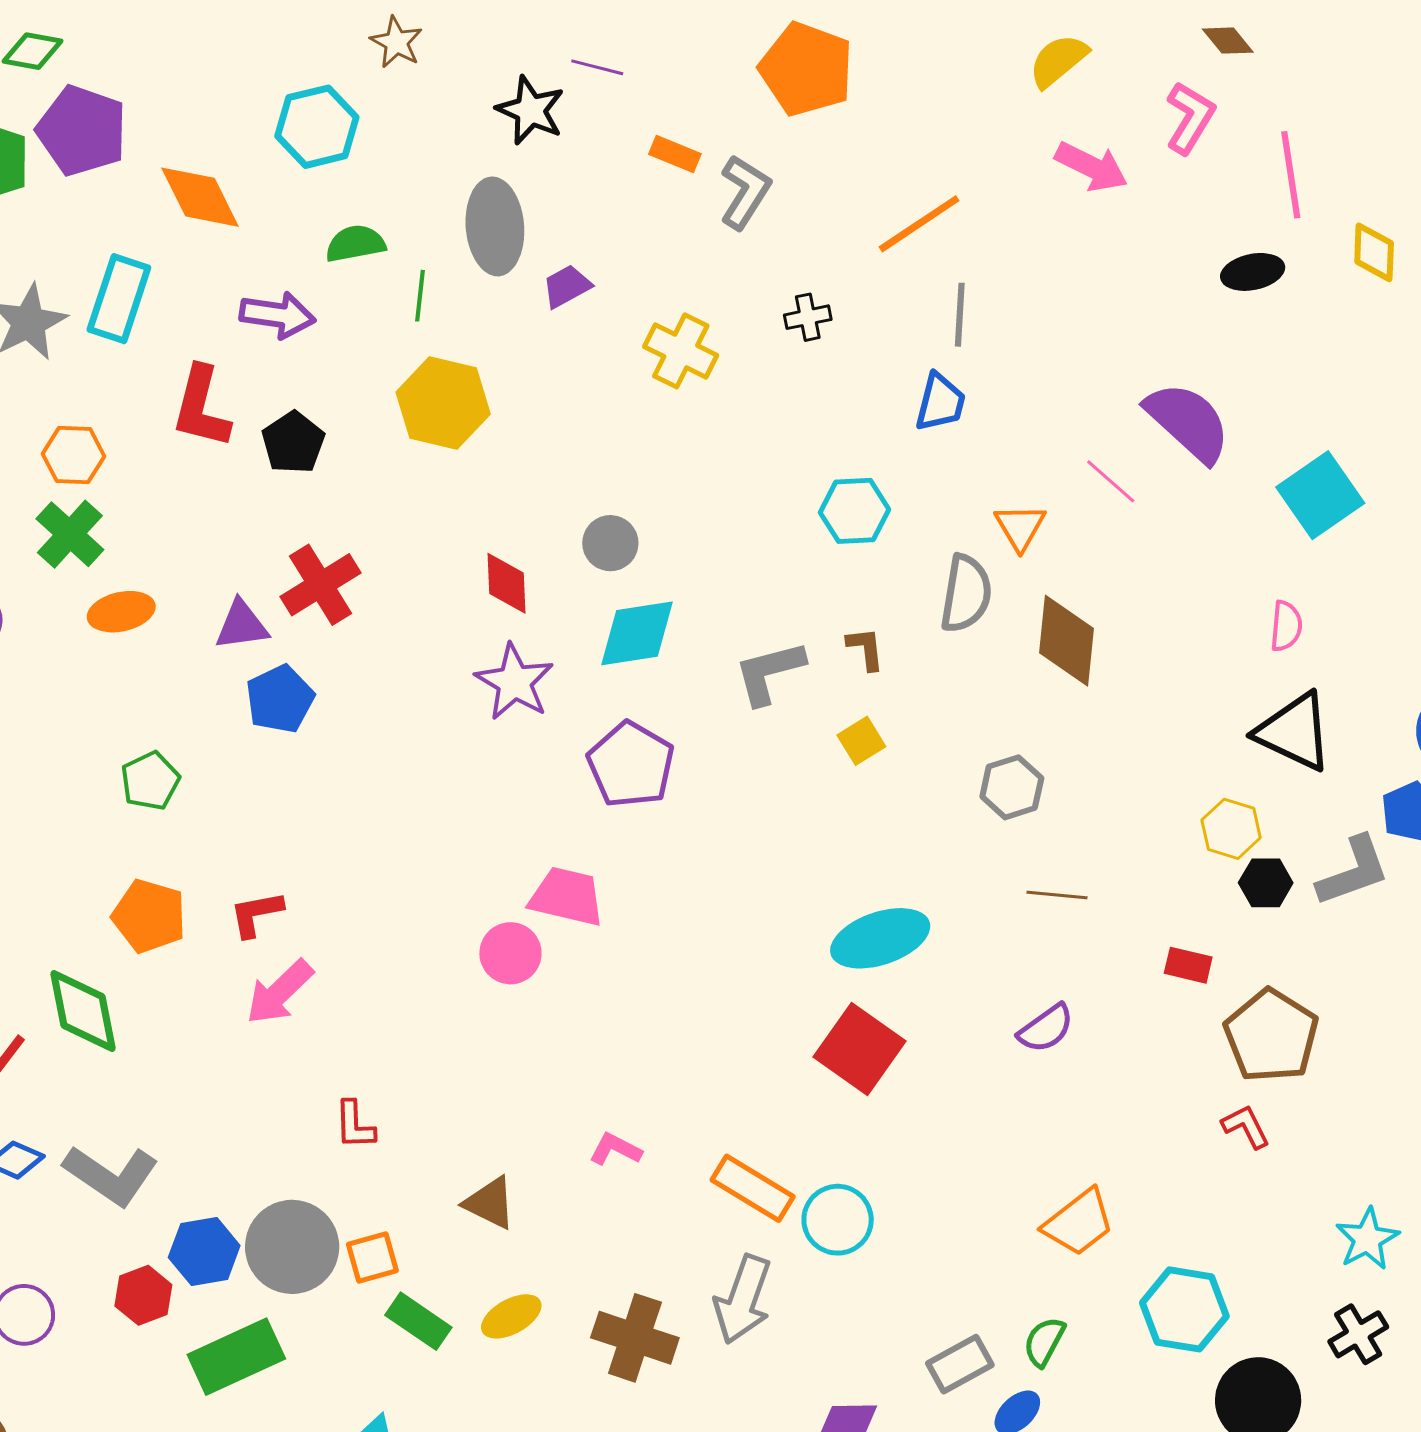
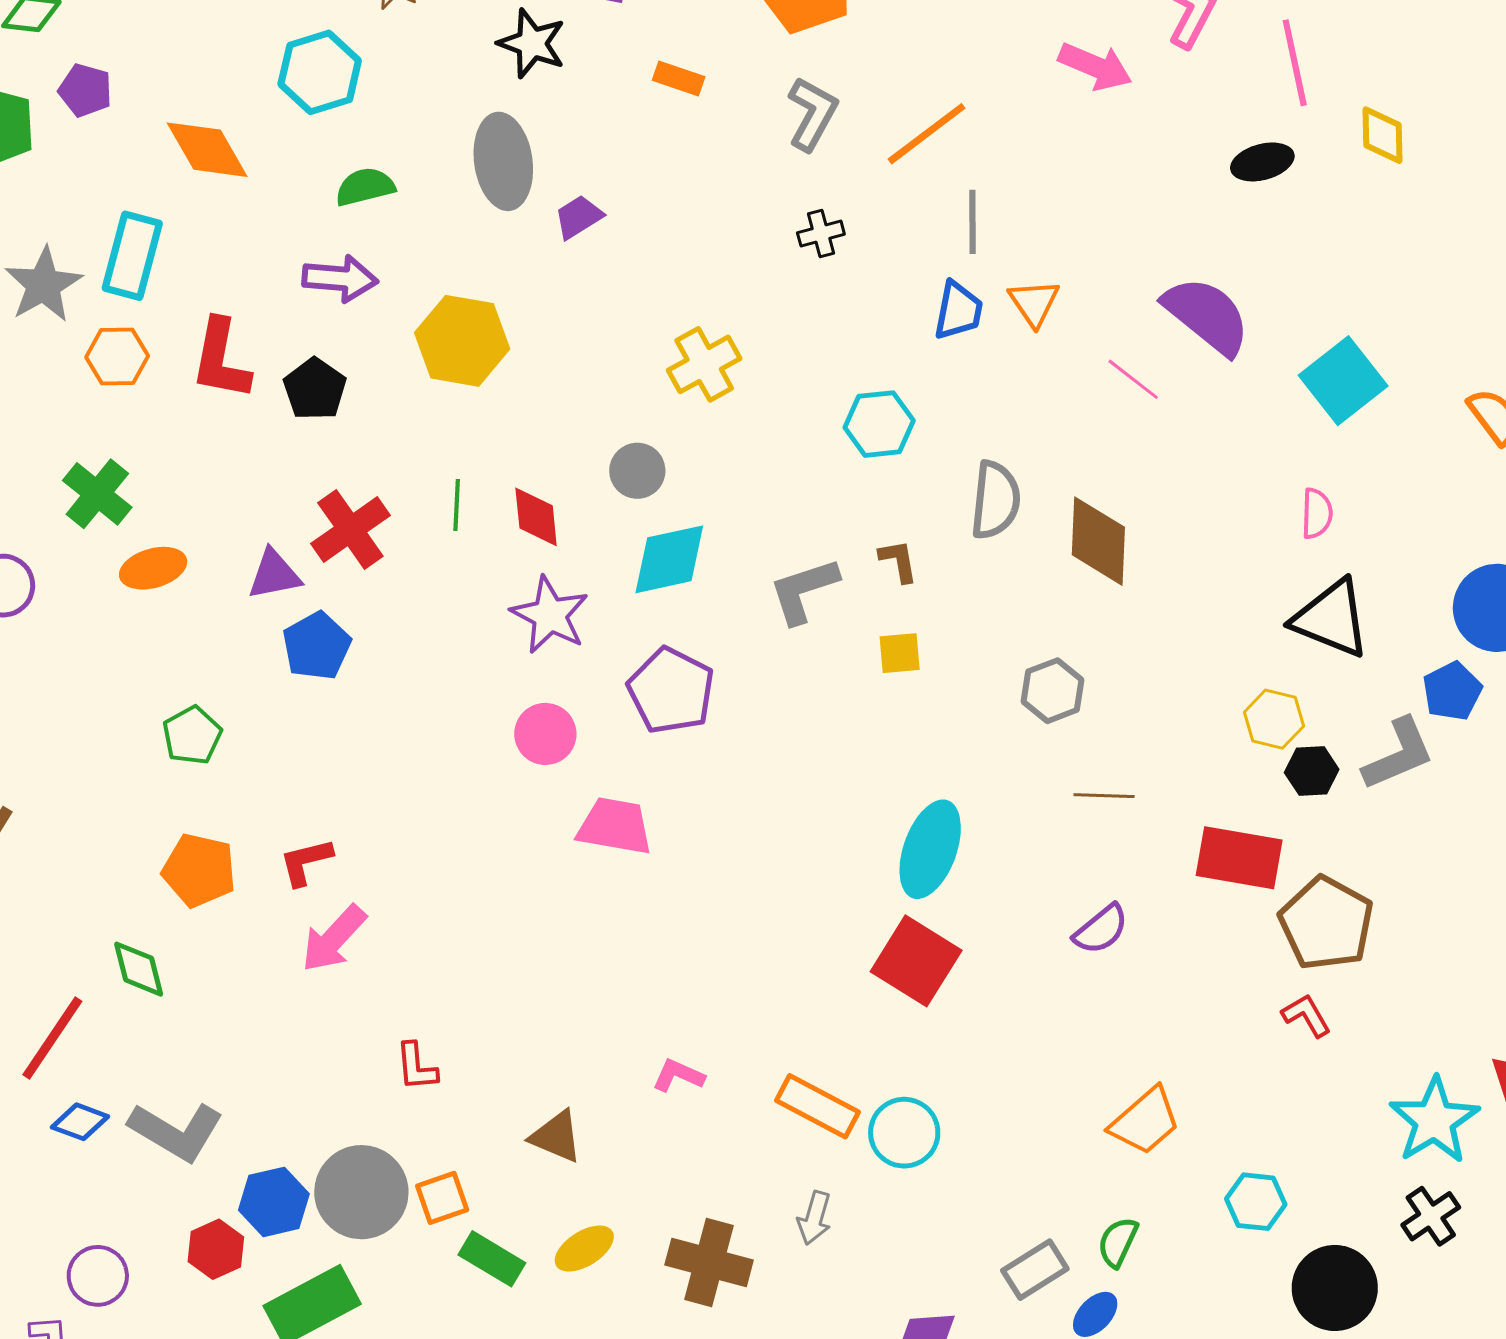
purple pentagon: (82, 131) -> (85, 90), size x0.6
gray L-shape: (745, 192) -> (812, 114), moved
green line: (420, 296) -> (457, 505), moved
purple arrow: (277, 315) -> (340, 278), moved
yellow cross: (681, 351) -> (704, 364), moved, turned 38
orange hexagon: (74, 455) -> (117, 357), moved
orange triangle: (1020, 527) -> (1034, 303), moved
yellow square: (861, 741) -> (900, 653), turned 30
cyan ellipse: (880, 938) -> (930, 849), turned -48
pink circle: (510, 953) -> (545, 734), moved
red rectangle: (1188, 965) -> (1239, 858), size x1.8
green diamond: (83, 1011) -> (139, 969), size x0.7
cyan star: (1367, 1239) -> (1434, 1120), size x1.4
gray arrow: (743, 1300) -> (814, 1218), size x0.6
cyan hexagon: (1184, 1309) -> (1256, 1202), size x0.7

